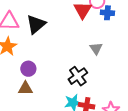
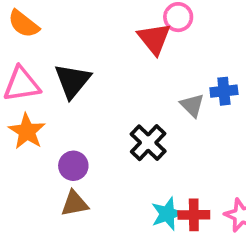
blue cross: (107, 13) -> (224, 91), moved
black cross: (78, 76) -> (148, 143), moved

